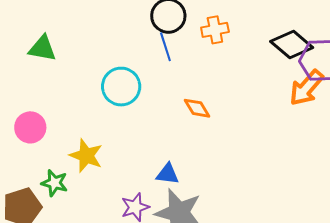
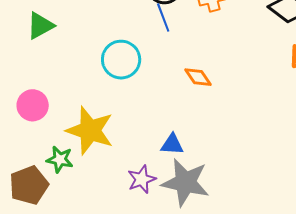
green triangle: (42, 48) -> (40, 26), turned -36
yellow star: (86, 156) -> (90, 130), size x1.4

